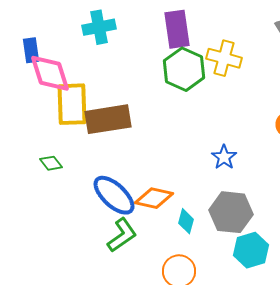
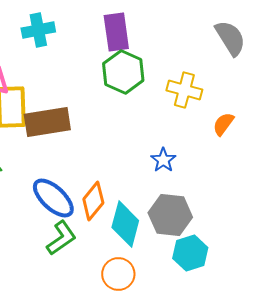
yellow cross: (224, 58) -> (184, 90), moved
orange diamond: (154, 198) -> (93, 201), turned -63
cyan diamond: (186, 221) -> (125, 224), size x1.8

